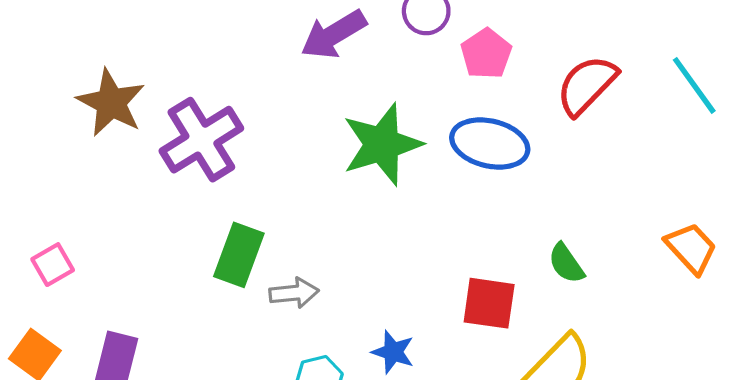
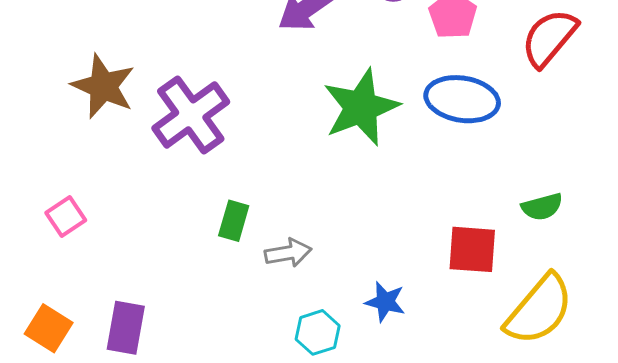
green rectangle: (239, 255) -> (234, 221), size x0.7
green semicircle: (566, 263) -> (542, 207), turned -66
pink square: (53, 265) -> (66, 217), moved

